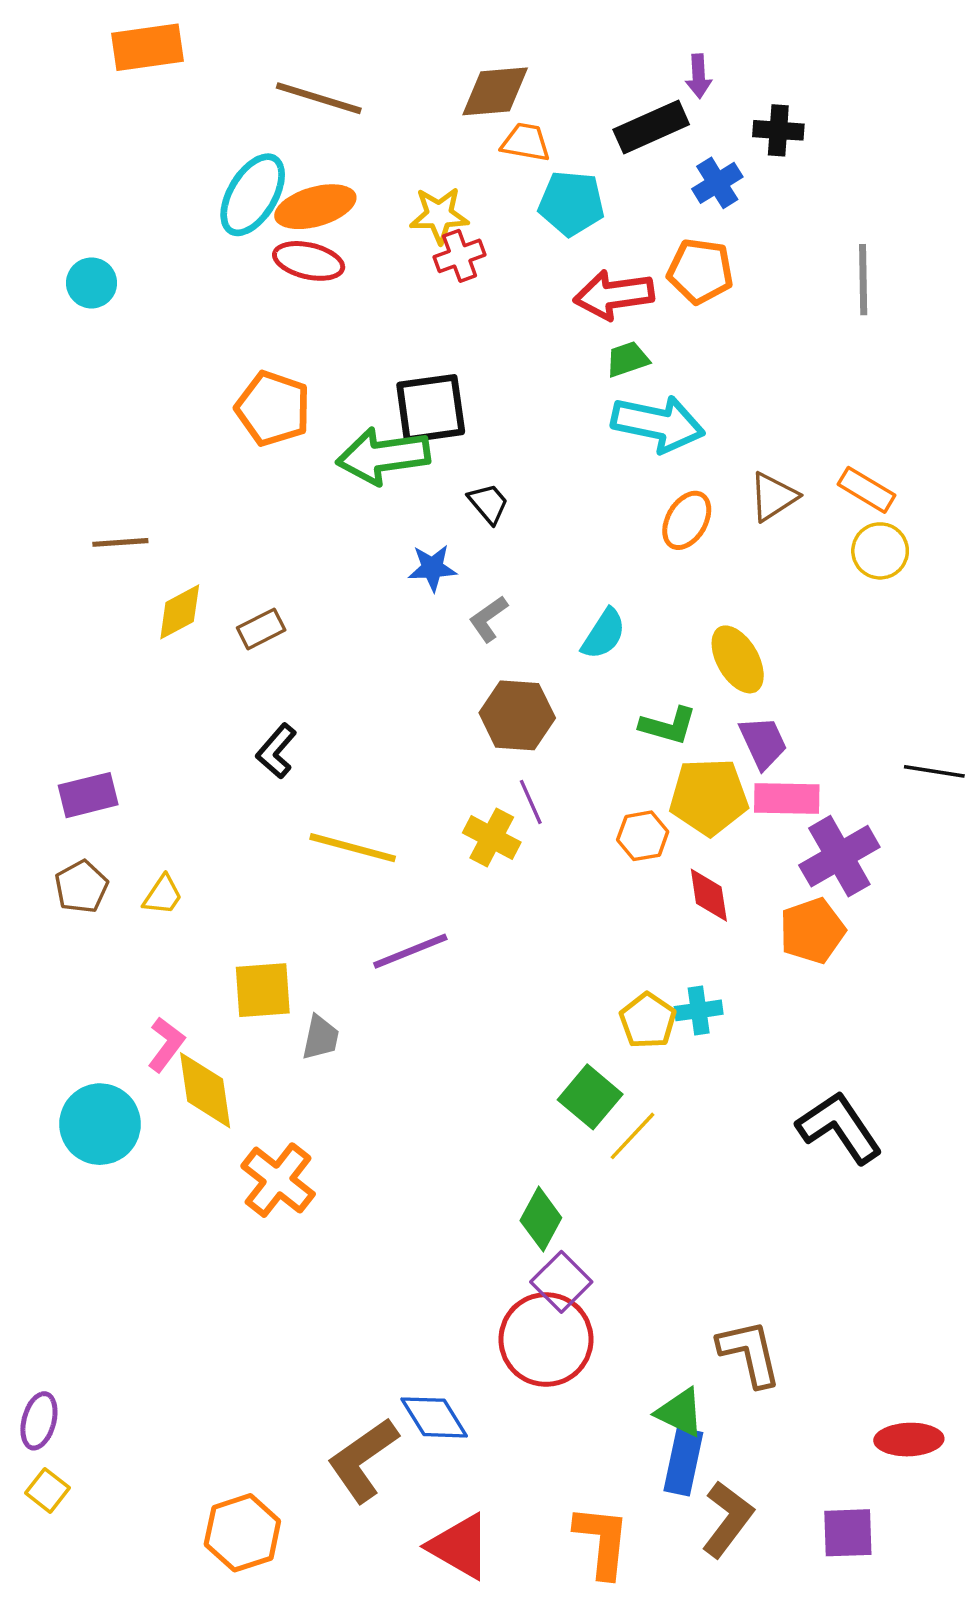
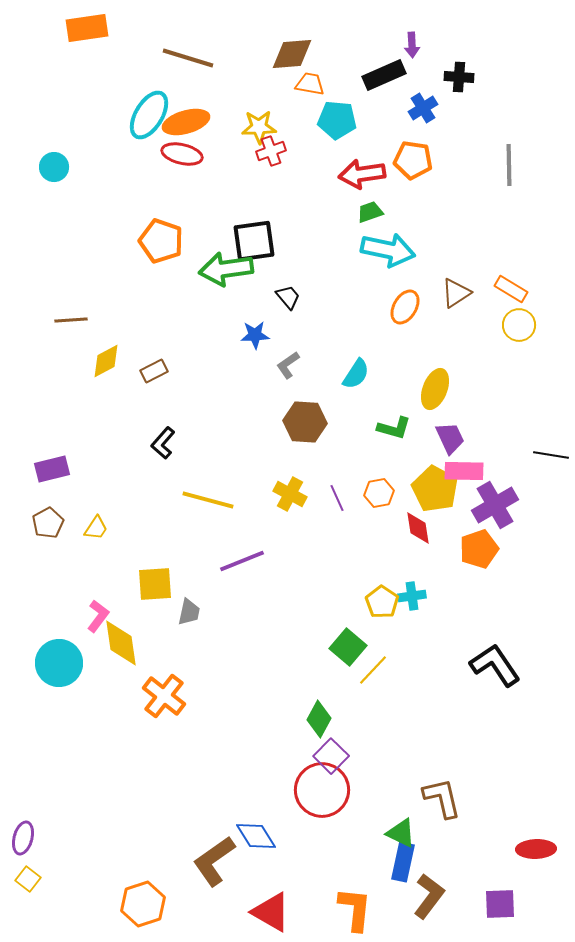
yellow ellipse: (738, 659) -> (435, 389), turned 51
yellow pentagon: (709, 797) -> (435, 489), moved, turned 30
purple line: (531, 802) -> (337, 498), moved

